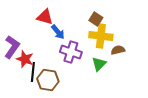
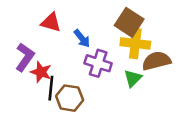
red triangle: (45, 17) -> (51, 22), moved
brown square: (96, 19) -> (129, 22), size x1.6
brown semicircle: (118, 50) -> (156, 61), size x1.6

